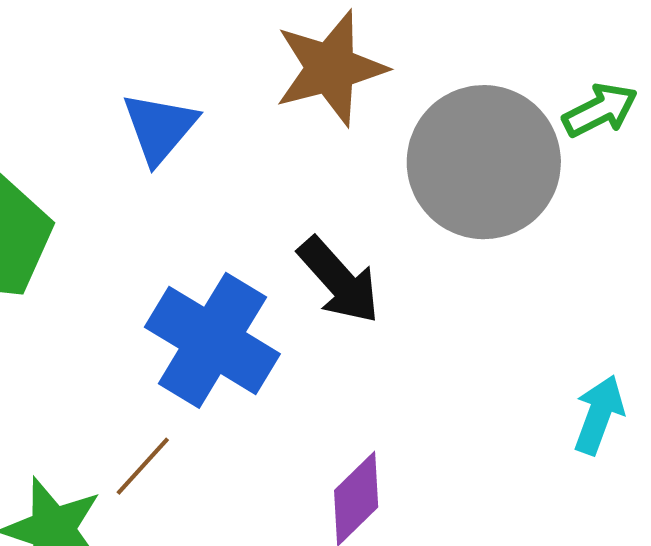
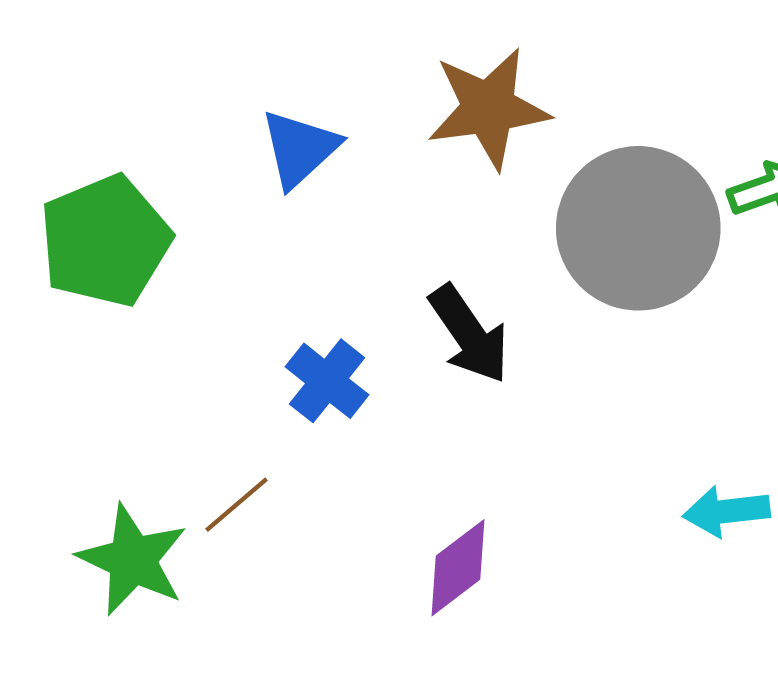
blue cross: (212, 340) -> (327, 381), size x0.6
cyan arrow: (599, 415) -> (726, 511), turned -124

